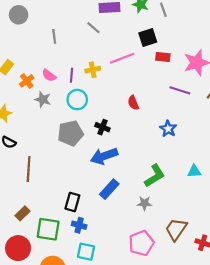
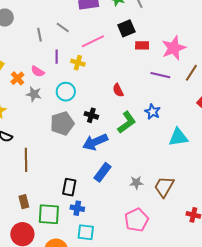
gray line: (93, 28) -> (63, 27), moved
pink line: (122, 58) -> (93, 41), moved
yellow cross: (93, 70) -> (78, 63), turned 32
purple line: (71, 75) -> (57, 57), moved
cyan triangle: (194, 171) -> (178, 137), moved, size x1.5
green L-shape: (155, 176) -> (127, 122), moved
brown rectangle: (22, 213) -> (24, 202), turned -56
brown trapezoid: (176, 229) -> (164, 187), moved

